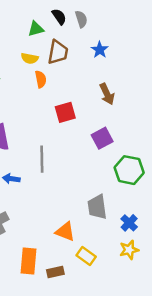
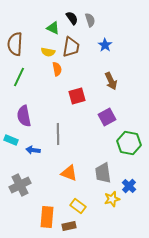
green triangle: (36, 29) -> (53, 28), turned 40
orange triangle: (65, 231) -> (69, 173), moved
yellow star: (129, 250) -> (112, 199), moved
yellow rectangle: (86, 256) -> (78, 206), moved

